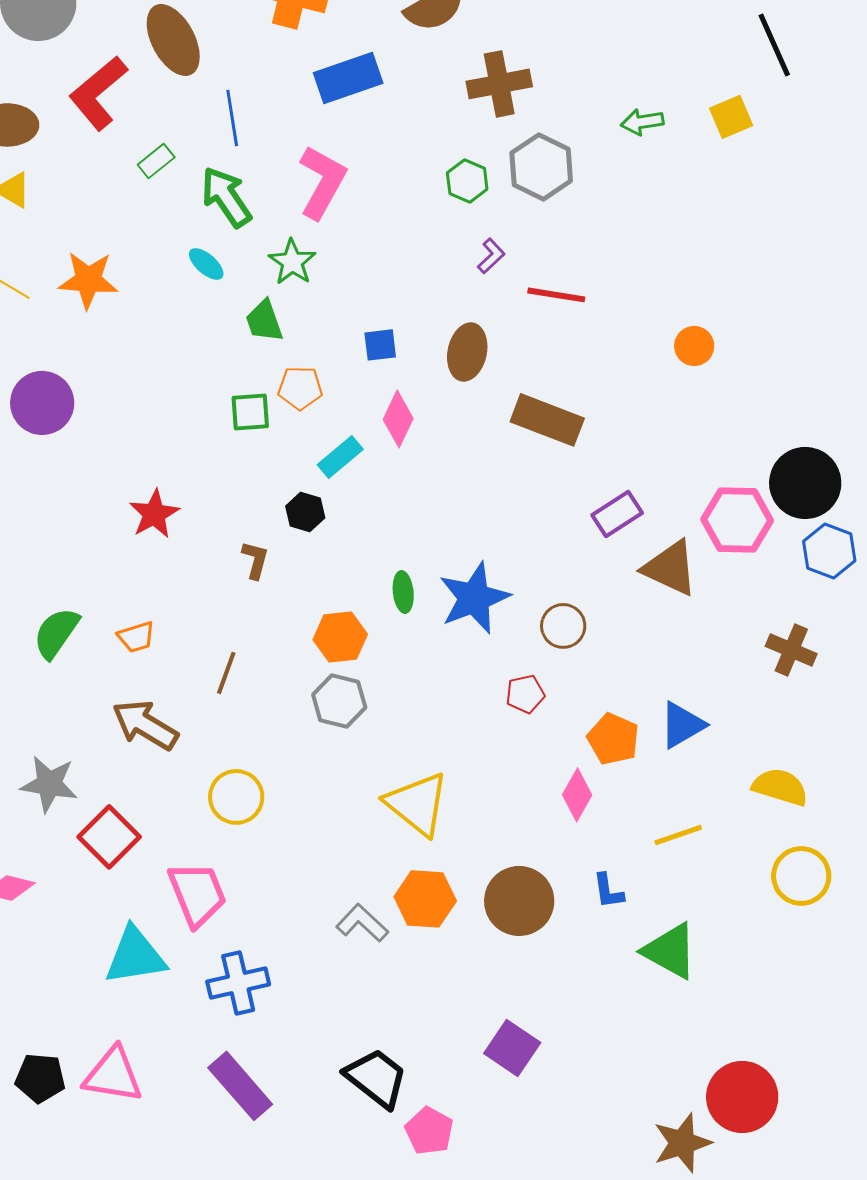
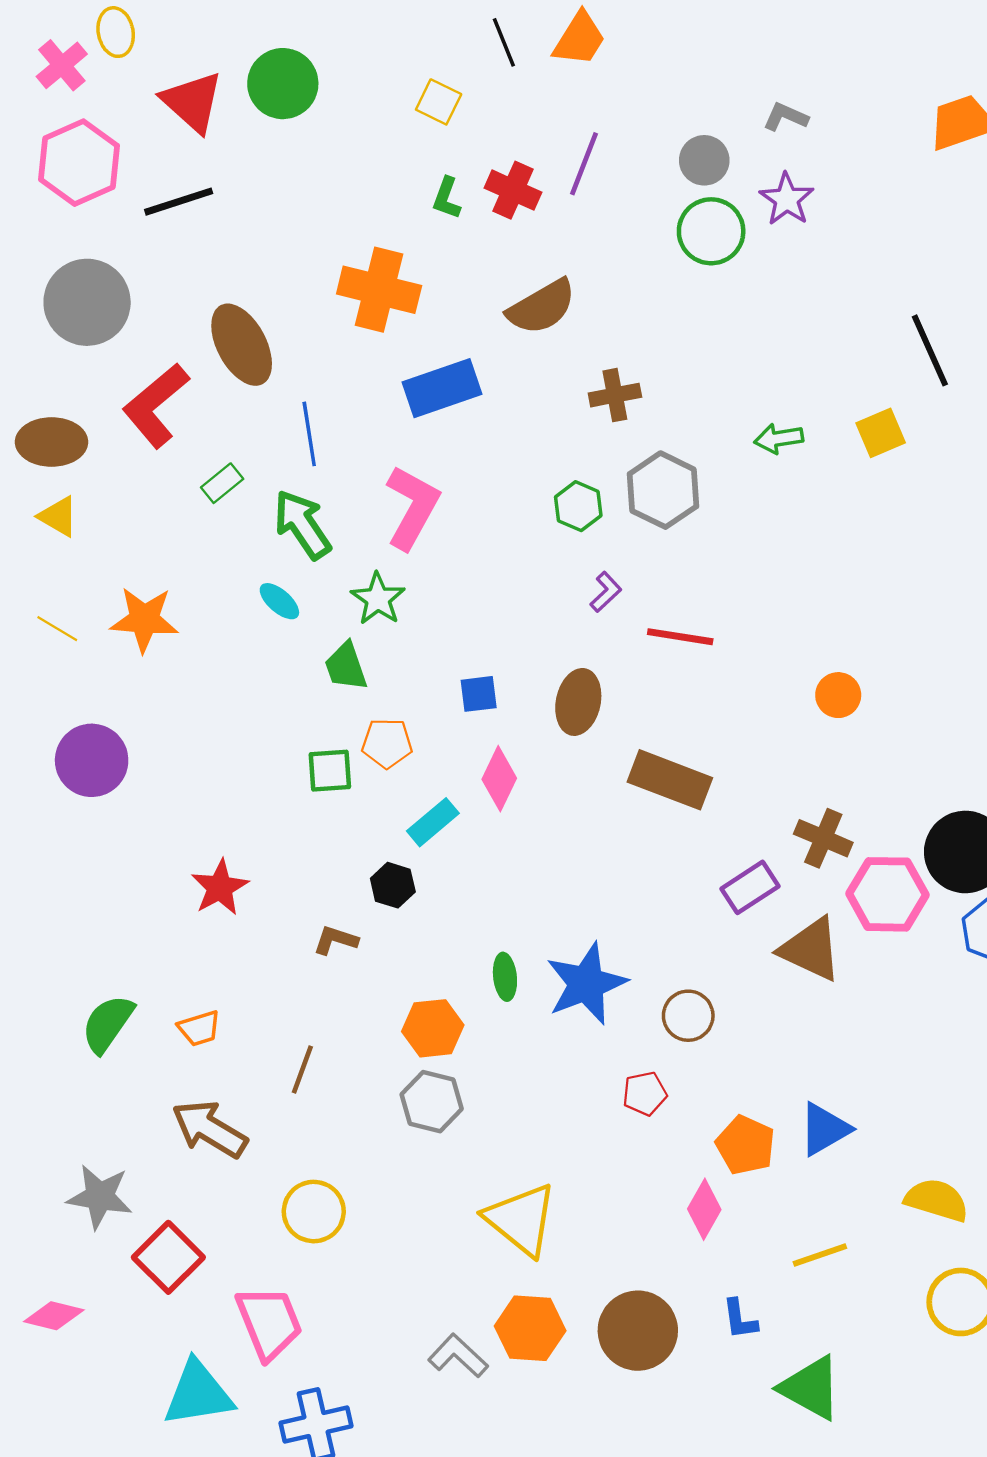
brown cross: (499, 84) -> (615, 395), size x0.7
brown L-shape: (255, 560) -> (336, 940), turned -87
brown cross: (791, 650) -> (823, 838), moved

